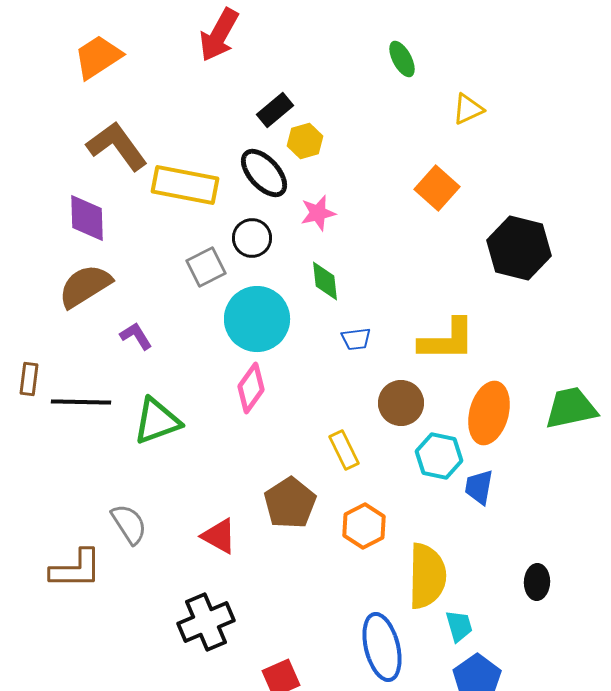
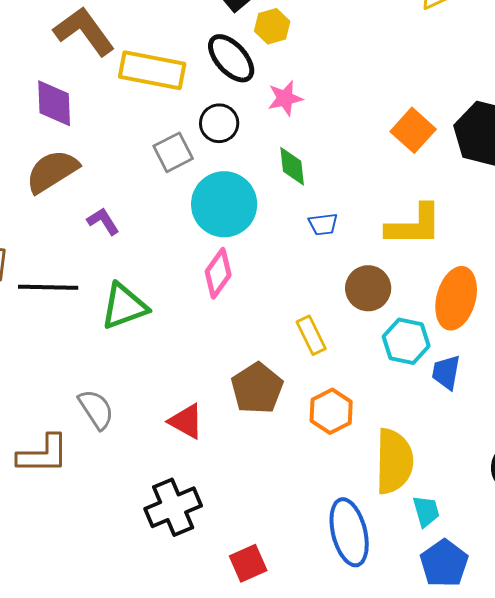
orange square: (437, 188) -> (413, 130), moved

